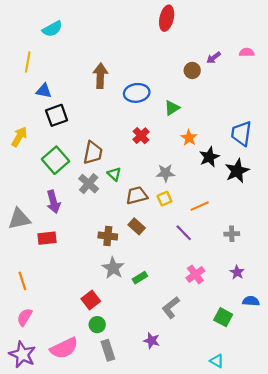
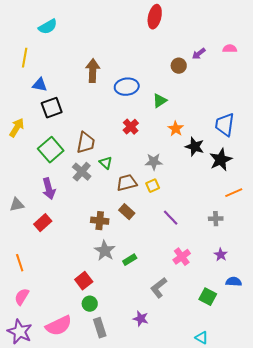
black star: (209, 157) -> (195, 147), turned -30
orange line: (200, 206) -> (234, 193), moved
gray triangle: (19, 219) -> (17, 205), size x0.7
red rectangle: (47, 238) -> (43, 223), turned -36

